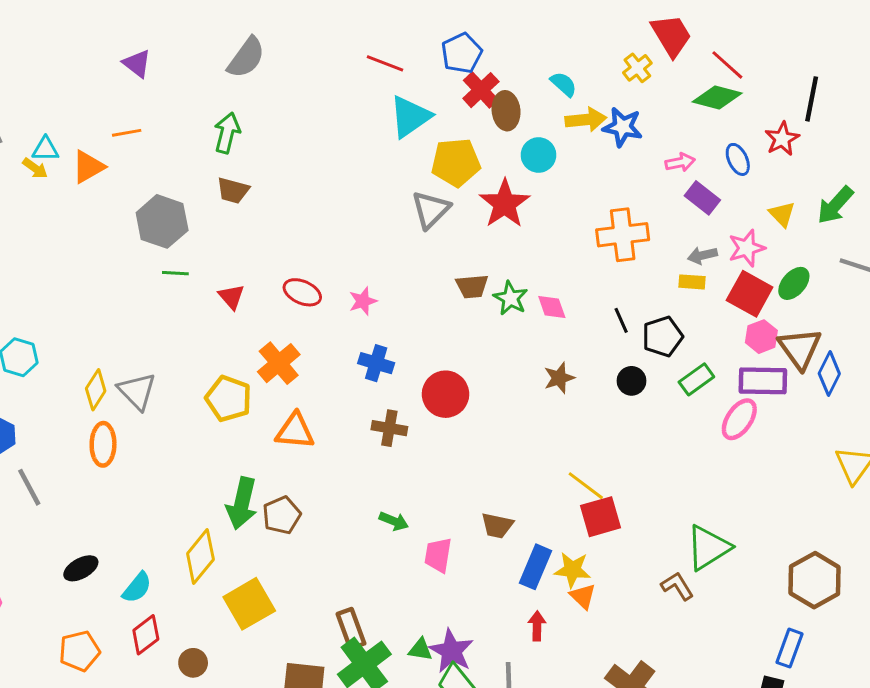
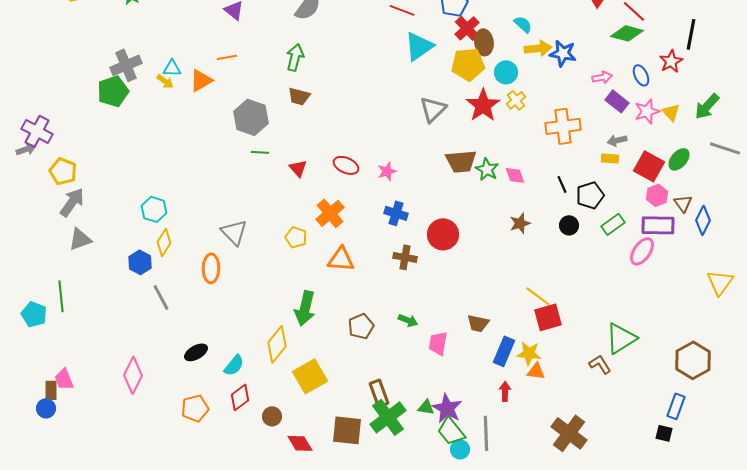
yellow cross: (637, 68) -> (516, 100), moved
yellow pentagon: (456, 162) -> (468, 64), moved
pink star: (747, 248) -> (647, 111), moved
brown trapezoid: (472, 286) -> (461, 161), size x1.4
brown triangle: (800, 348) -> (683, 203), size x0.6
yellow diamond: (96, 390) -> (164, 242), moved
yellow pentagon: (228, 399) -> (296, 237), size x0.7
brown pentagon: (282, 515) -> (361, 326), moved
orange triangle: (583, 596) -> (536, 371), turned -36

